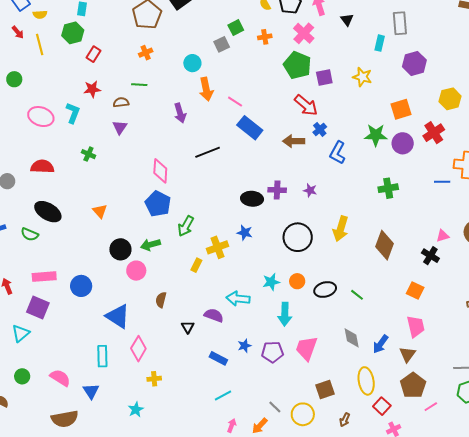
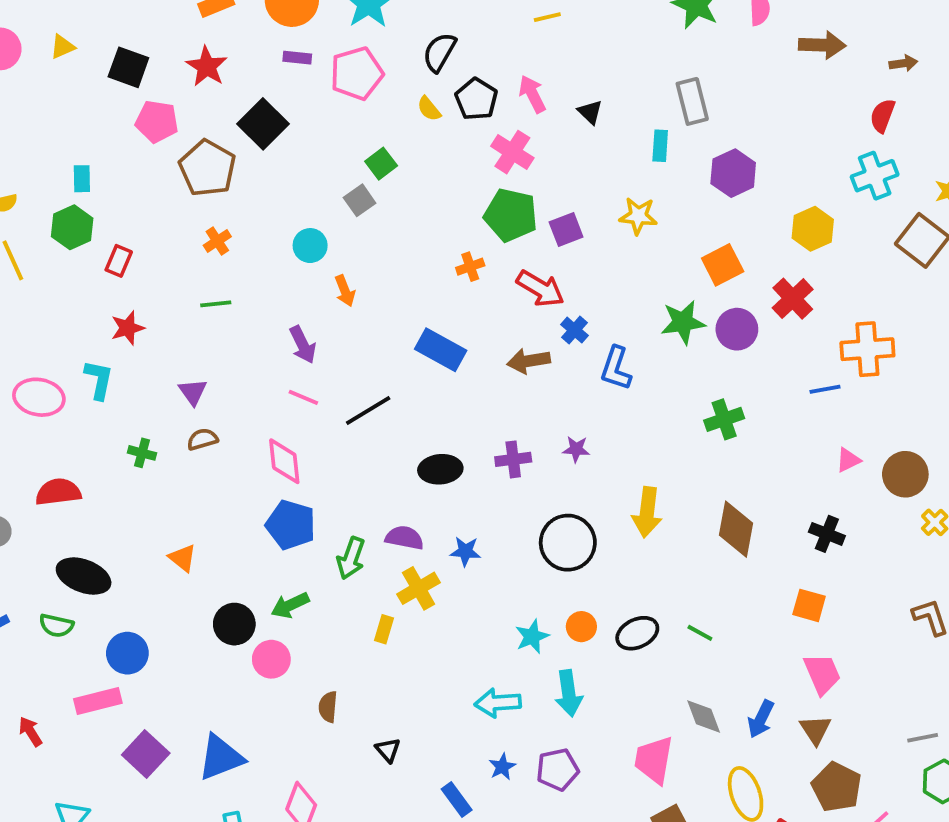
orange cross: (265, 37) -> (470, 267), moved
orange arrow: (206, 89) -> (345, 291), size x0.7
brown semicircle: (121, 102) -> (202, 439), moved
pink line: (235, 102) -> (303, 397), moved
black ellipse: (252, 199) -> (440, 469), moved
pink triangle: (443, 236) -> (848, 460), moved
blue circle: (81, 286) -> (127, 653), moved
cyan arrow: (238, 299) -> (498, 703), moved
purple square: (38, 308) -> (146, 754), moved, turned 30
purple semicircle: (214, 315) -> (404, 538), moved
blue triangle: (118, 316) -> (221, 757), moved, turned -44
pink trapezoid: (306, 348) -> (654, 760), moved
blue rectangle: (218, 358) -> (457, 800), turned 36

